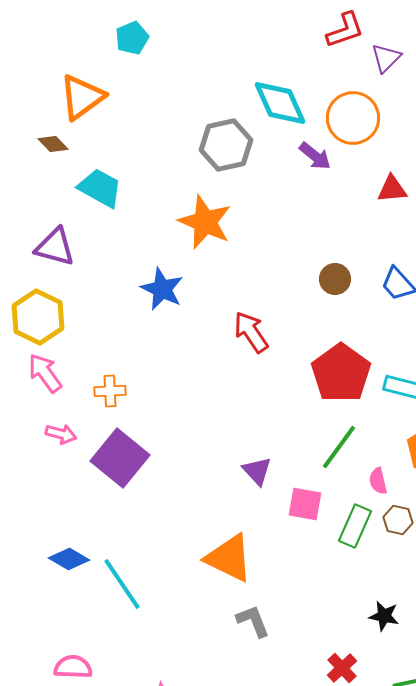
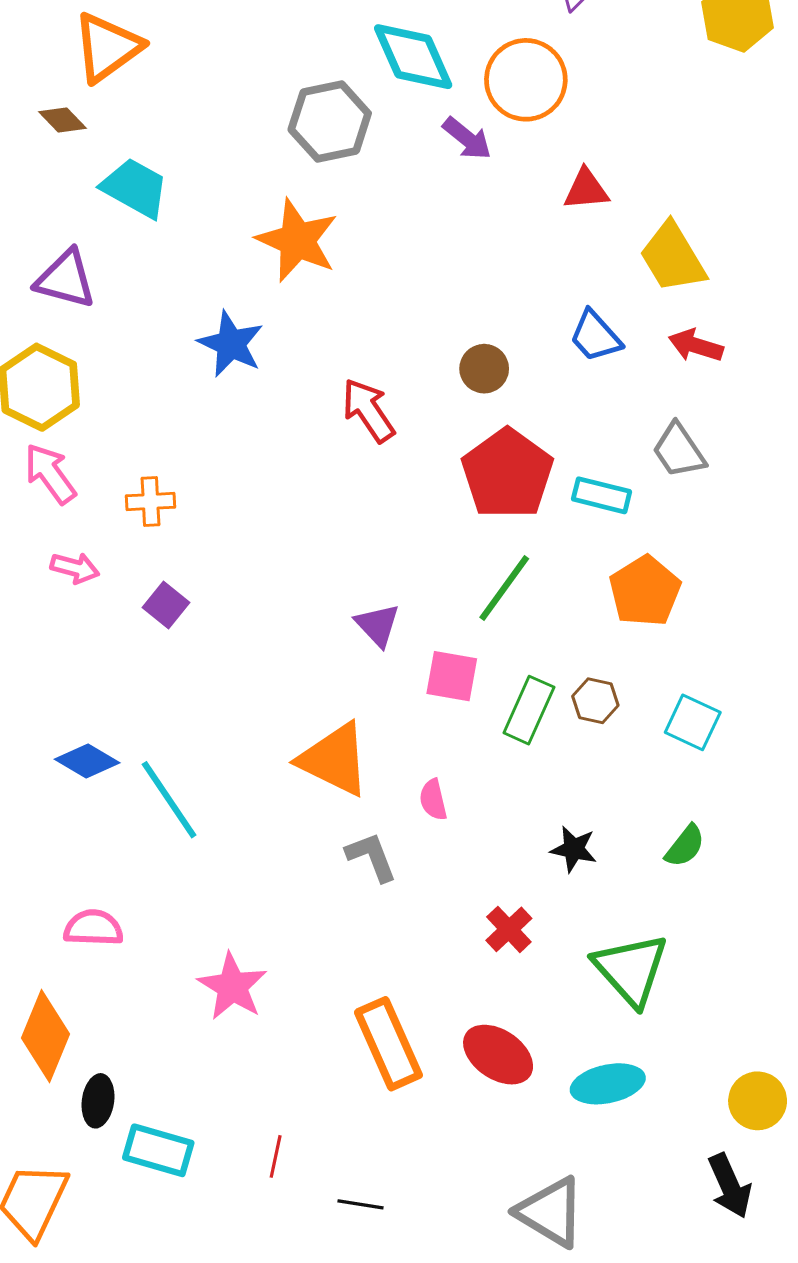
brown circle: (335, 279) -> (484, 369), moved
purple square: (120, 458) -> (166, 605), size x0.5
pink semicircle: (378, 481) -> (433, 800), moved

